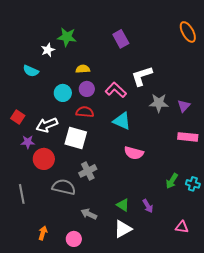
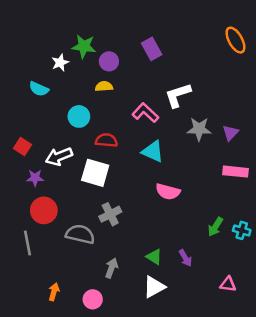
purple circle: (87, 89) -> (109, 61), moved
red circle: (44, 159) -> (44, 210), moved
gray arrow: (89, 214) -> (111, 268), turned 84

